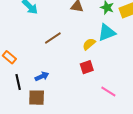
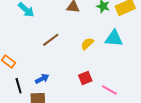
cyan triangle: (107, 33) -> (114, 38), moved, turned 30
red square: (87, 67) -> (85, 78), moved

